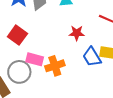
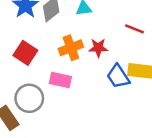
pink rectangle: (35, 59) -> (60, 80), moved
orange cross: (55, 66) -> (71, 48), moved

